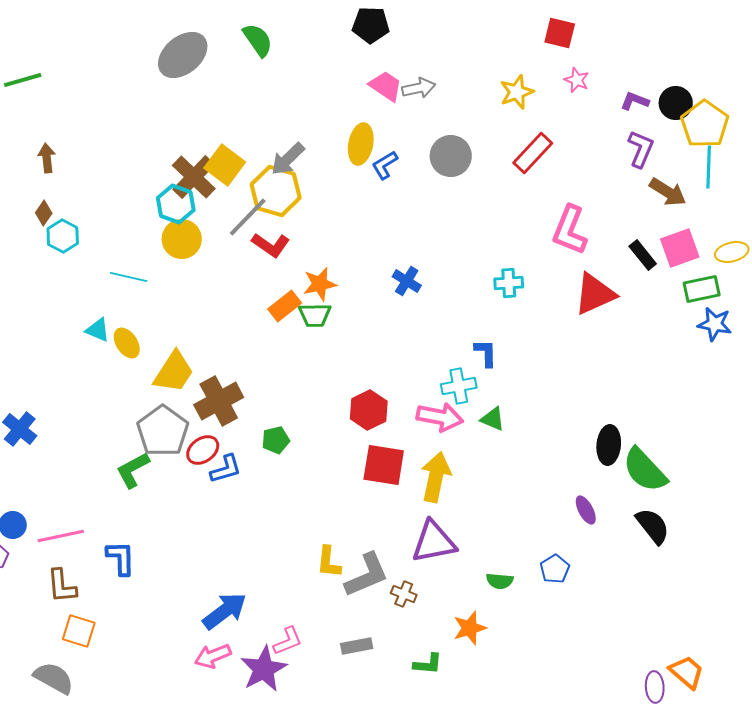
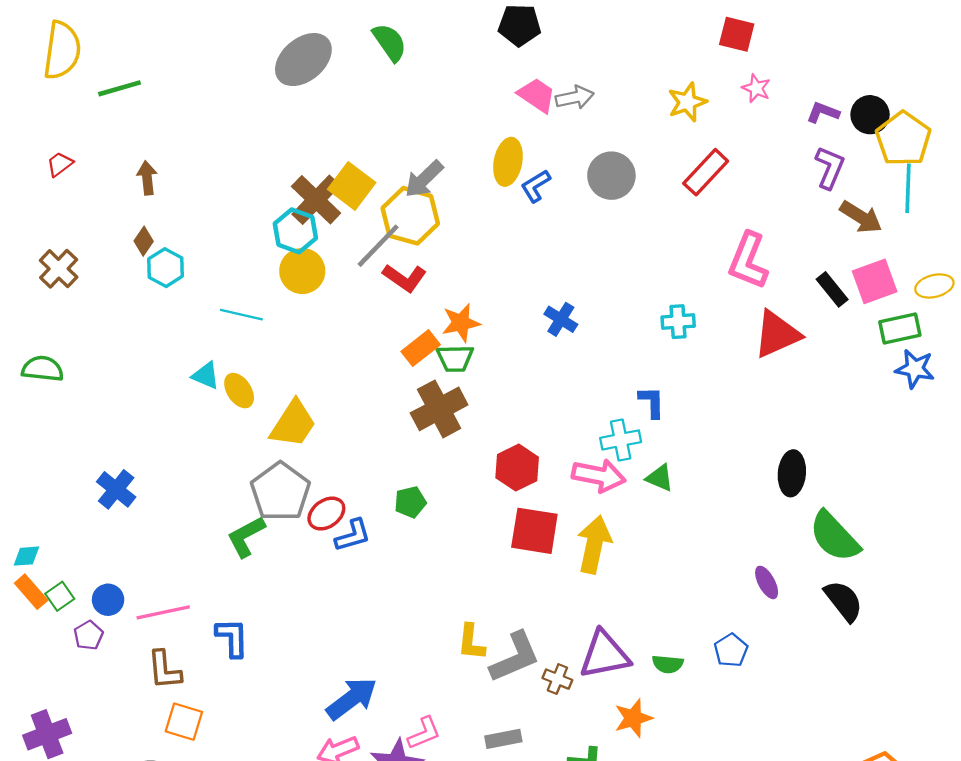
brown cross: (219, 401) -> (439, 409), moved
black ellipse: (609, 445) -> (792, 473), moved
purple triangle: (434, 542) -> (605, 655), moved

